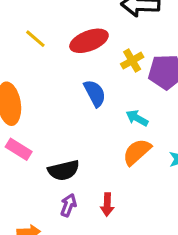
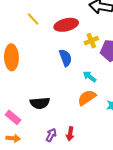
pink rectangle: (19, 149) -> (13, 117), moved
purple arrow: (68, 205) -> (51, 135), moved
red arrow: (107, 205) -> (70, 134), moved

